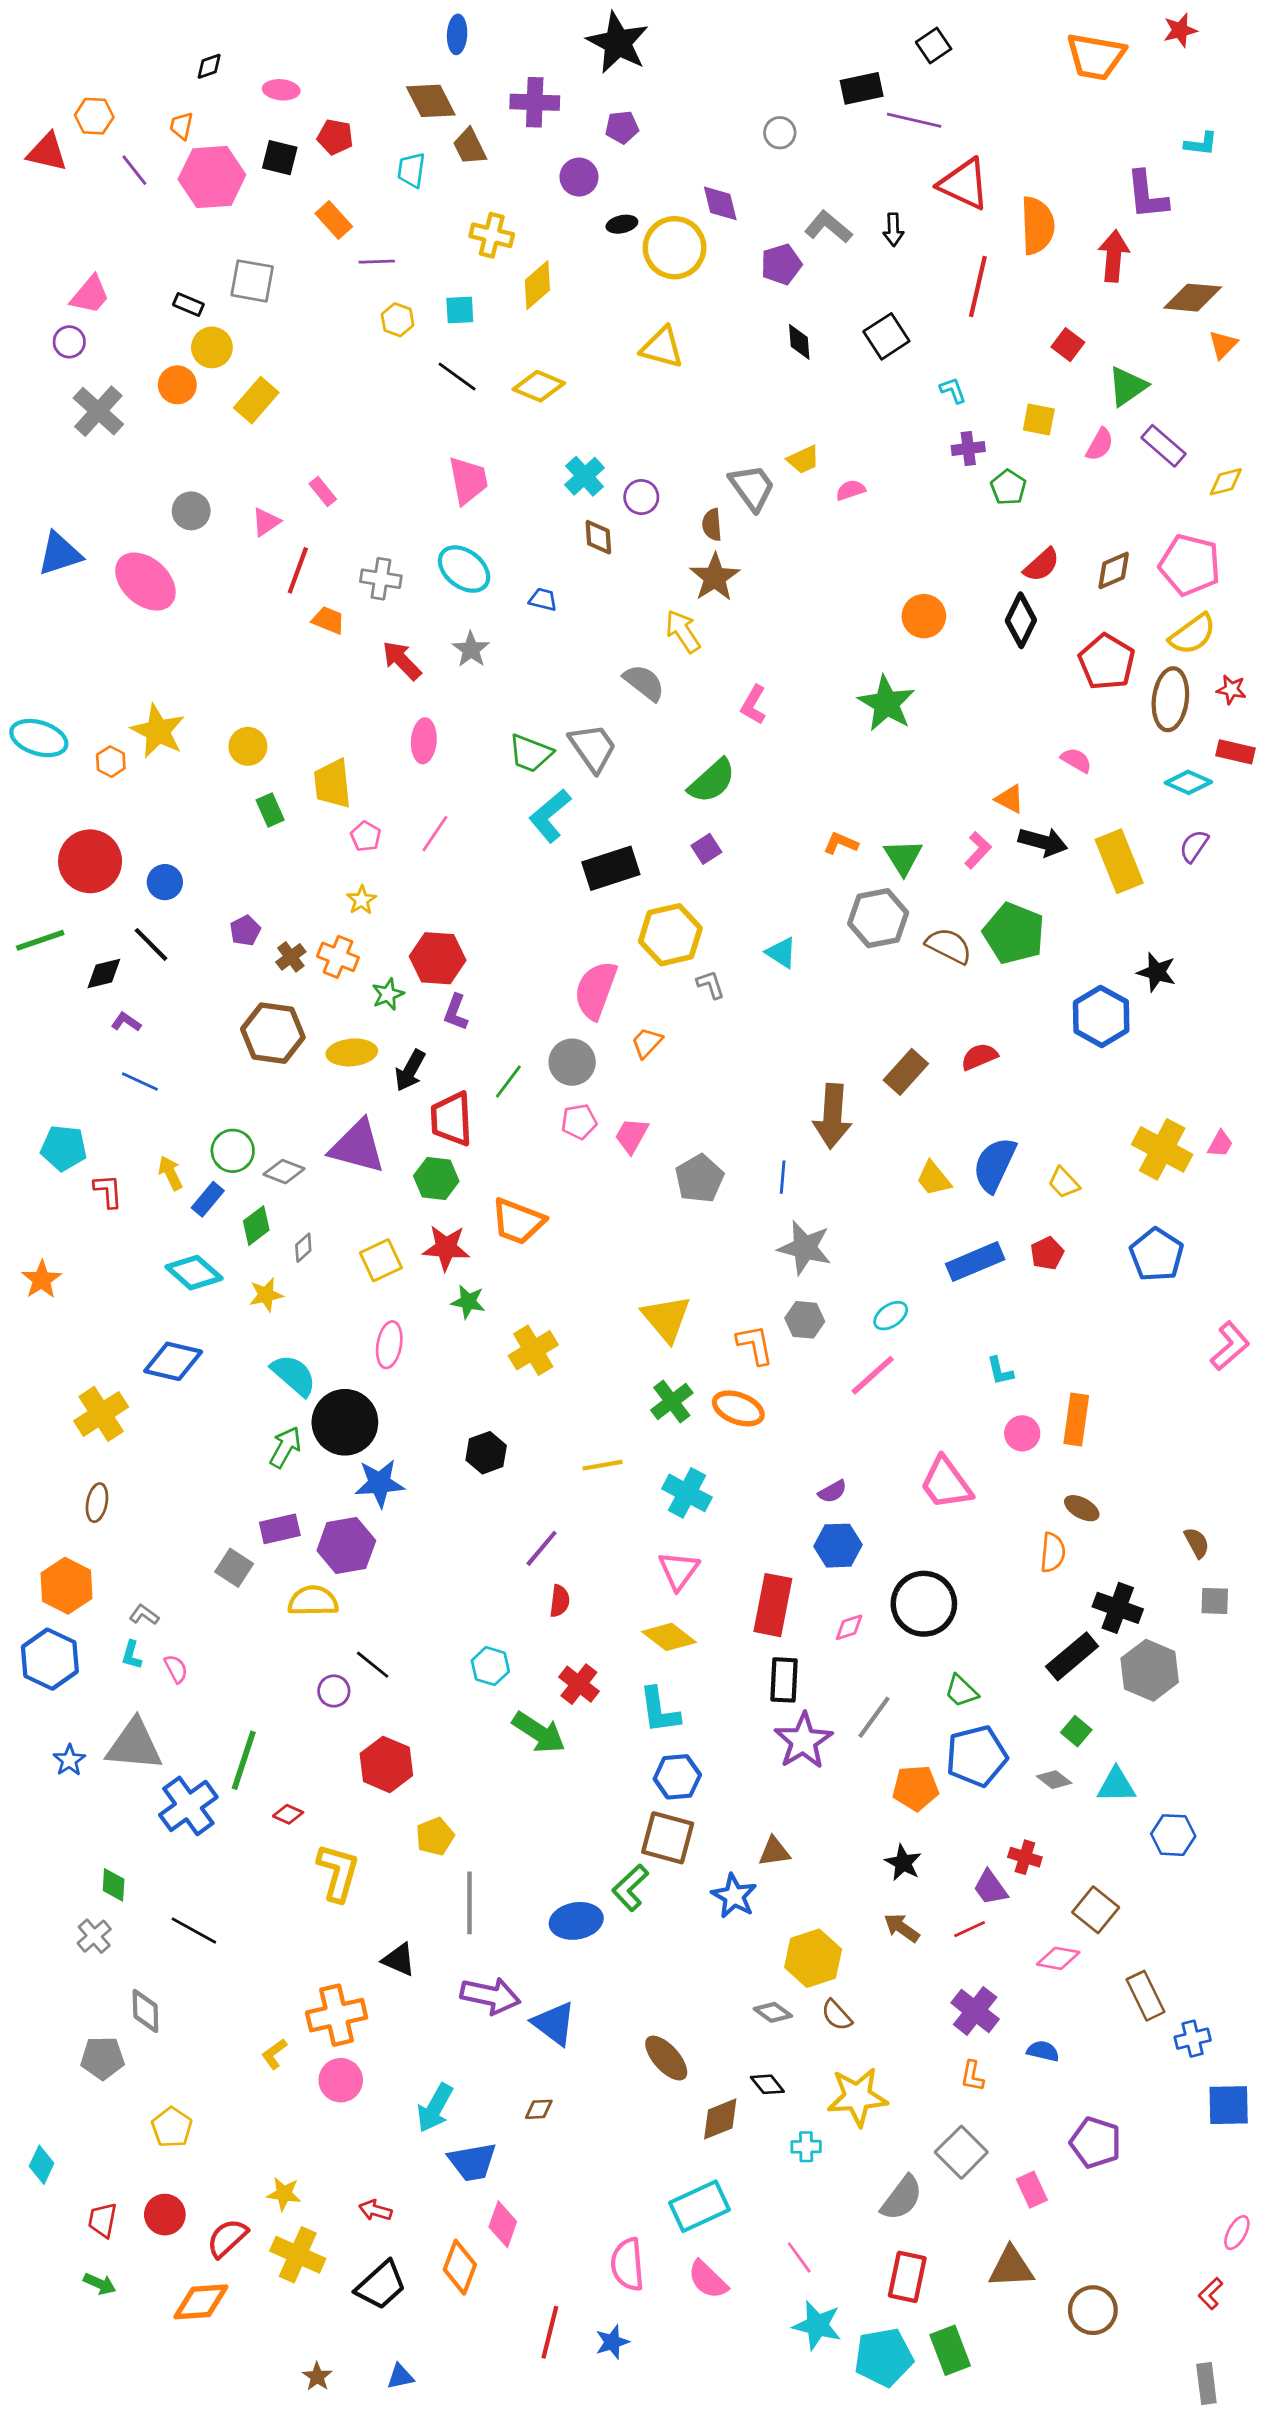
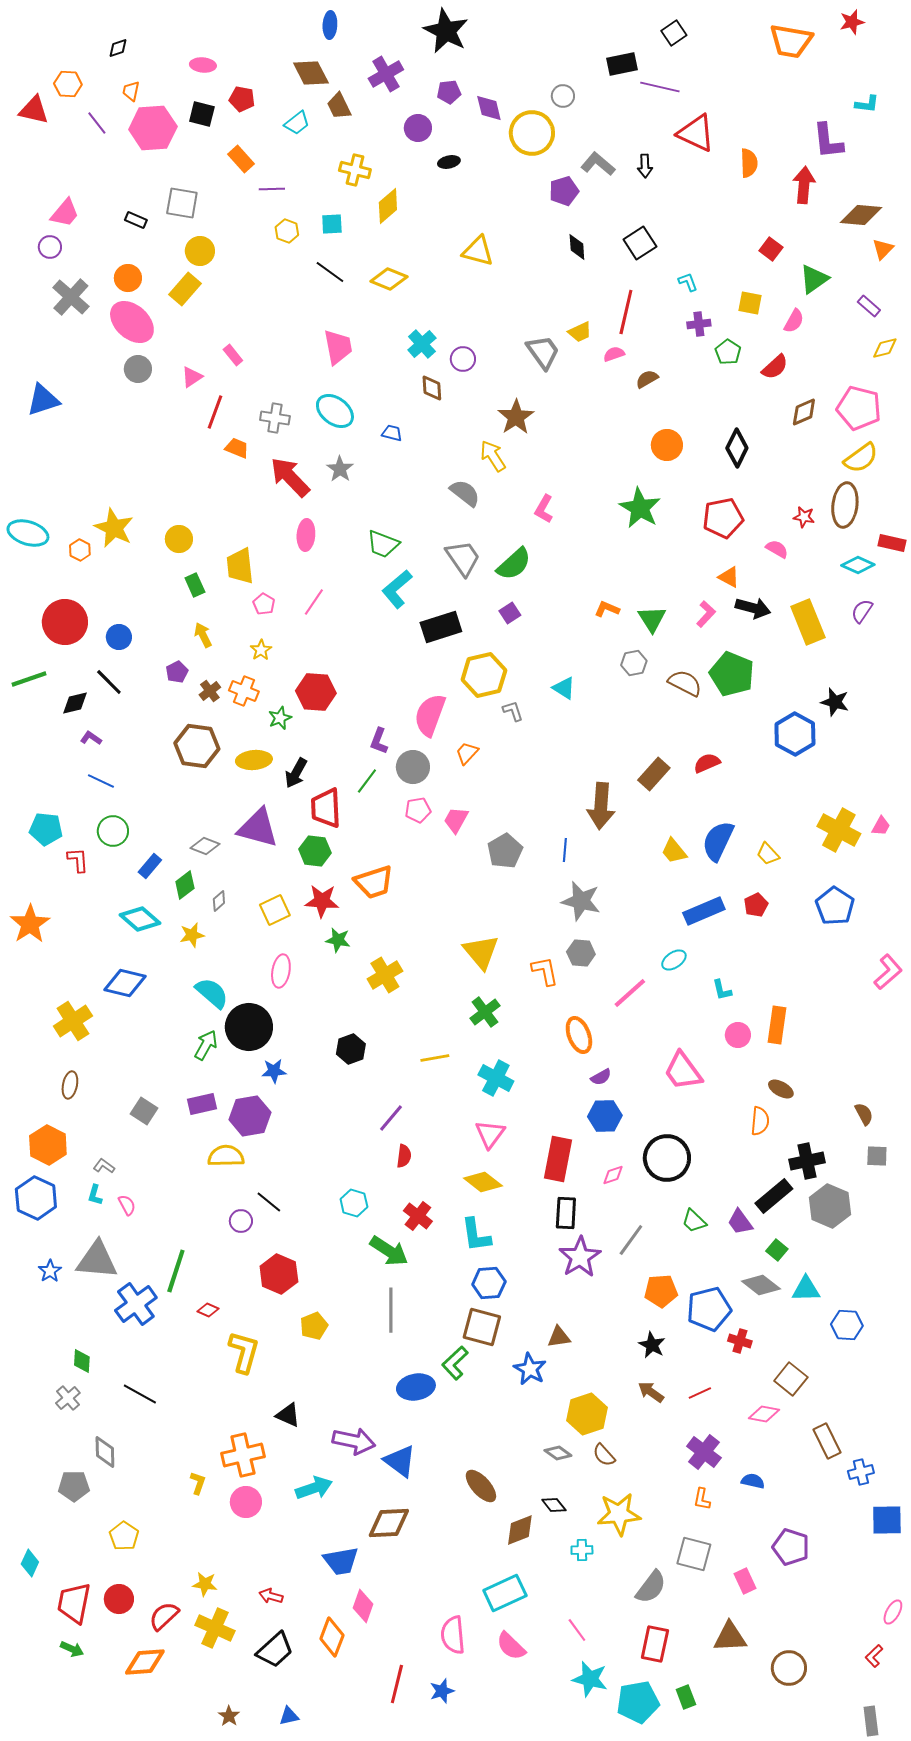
black diamond: (209, 66) -> (118, 48), moved
purple cross: (535, 102) -> (386, 74), turned -32
cyan trapezoid: (411, 170) -> (297, 123), turned -136
purple diamond: (720, 203) -> (489, 108), moved
orange semicircle: (1037, 226) -> (749, 163), size x0.7
yellow circle: (675, 248) -> (532, 133), moved
red line: (978, 286) -> (626, 312), moved
yellow circle: (212, 347) -> (200, 251), moved
purple rectangle: (1163, 446) -> (869, 306), moved, size x0.7
brown semicircle: (712, 525) -> (647, 379), moved, turned 65
red semicircle: (1042, 565) -> (775, 367), moved
pink ellipse: (145, 582) -> (132, 322), moved
red arrow: (402, 660) -> (290, 477), size x1.4
red pentagon: (1107, 662) -> (723, 518), moved, turned 30
red star: (1231, 690) -> (804, 517), moved
gray trapezoid: (593, 748) -> (463, 558), moved
gray hexagon: (878, 918) -> (634, 663), size x0.6
purple L-shape: (456, 1012) -> (379, 741), moved
green circle: (233, 1151) -> (113, 831), moved
yellow arrow: (170, 1173) -> (203, 635), moved
orange trapezoid: (518, 1221) -> (374, 882), turned -39
orange star: (42, 1280) -> (30, 924), size x1.4
cyan ellipse: (891, 1316) -> (674, 960), moved
orange ellipse: (738, 1408) -> (579, 1035), moved, turned 48
blue star: (380, 1483) -> (274, 1071), size x0.7
gray square: (234, 1568) -> (144, 1111), moved
black cross: (1118, 1608) -> (807, 1161), turned -32
blue pentagon: (976, 1756) -> (709, 1309), moved
gray diamond: (1054, 1780) -> (761, 1285), size x1.5
purple trapezoid: (990, 1888) -> (740, 1222), moved
gray line: (470, 1903) -> (391, 1310), moved
yellow L-shape: (274, 2054) -> (198, 1483), turned 145
cyan arrow: (435, 2108) -> (314, 1488), moved, turned -138
brown diamond: (539, 2109) -> (389, 1523), size x2.0
gray square: (961, 2152) -> (694, 1554), turned -30
red trapezoid: (103, 2220) -> (74, 1603), size x1.6
green rectangle: (950, 2350) -> (686, 1697), size x0.7

